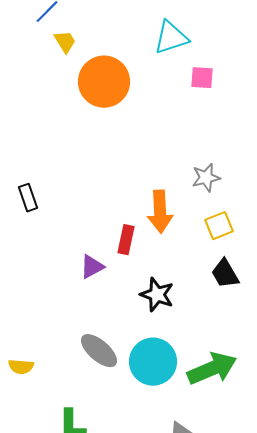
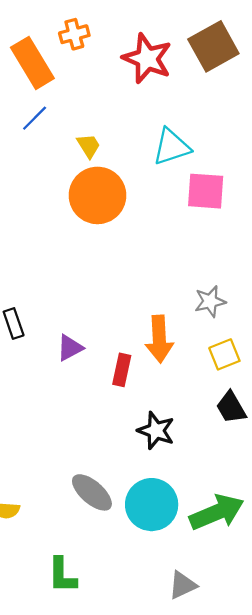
yellow trapezoid: (65, 42) -> (89, 146), moved
pink square: (202, 78) -> (206, 191), size x1.5
purple triangle: (92, 267) -> (70, 348), moved

